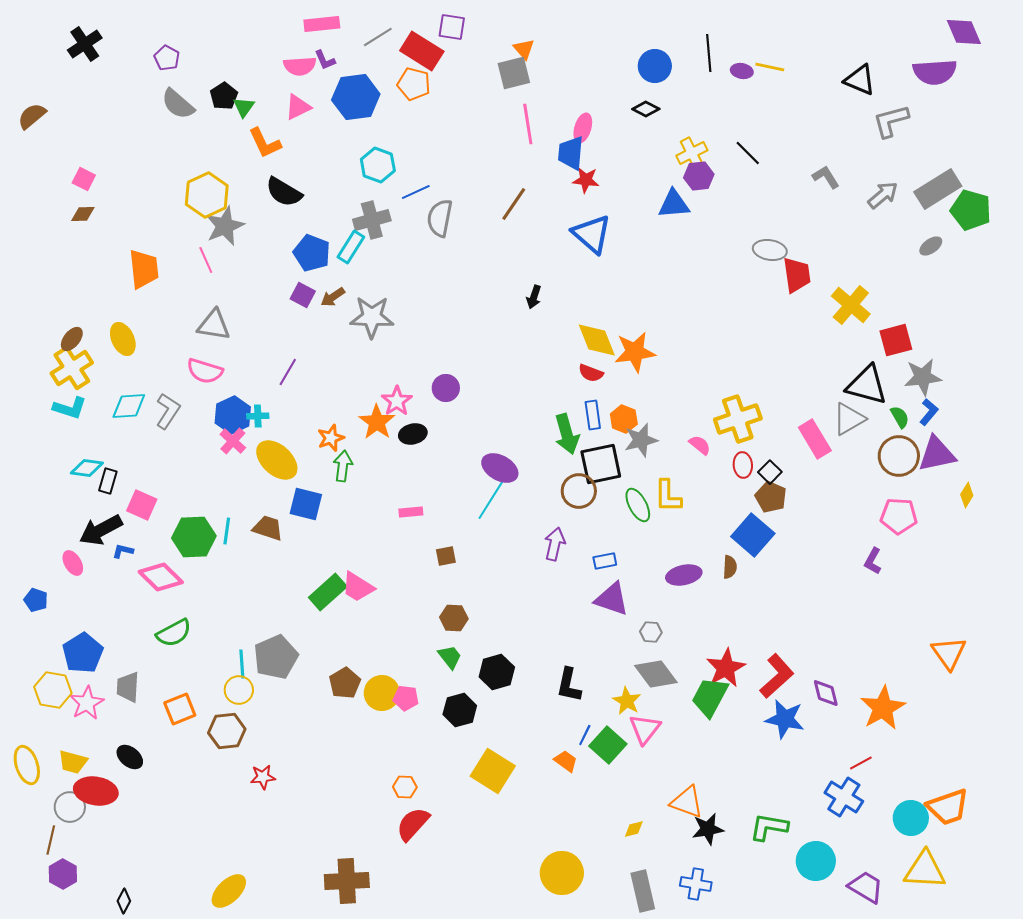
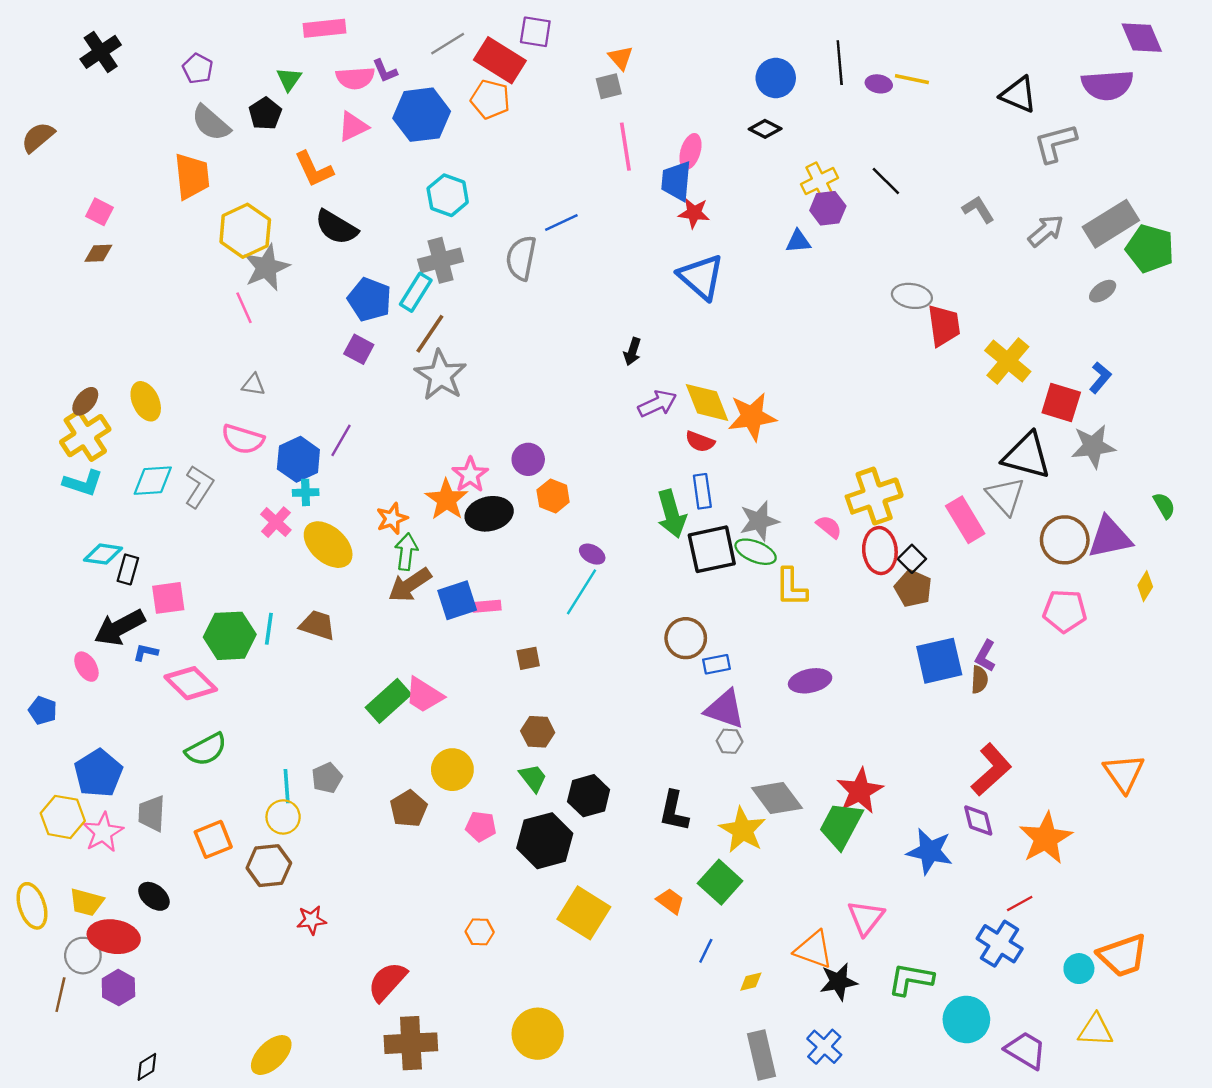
pink rectangle: (322, 24) -> (325, 28), moved
gray square: (514, 73) -> (609, 86), size x0.7
green triangle: (244, 107) -> (289, 79), moved
blue line: (416, 192) -> (561, 222), moved
brown line: (514, 204) -> (430, 334), moved
blue triangle: (674, 204) -> (798, 241), size x0.7
orange trapezoid: (144, 269) -> (192, 176), moved
brown arrow: (333, 297) -> (410, 585), moved, size x1.5
gray star: (372, 317) -> (441, 375), turned 30
gray triangle: (214, 325) -> (253, 385), size x0.6
red square: (896, 340) -> (1061, 402), turned 32
blue L-shape: (929, 412) -> (1100, 378), moved
blue hexagon: (233, 415) -> (298, 459), moved
green semicircle: (900, 417) -> (1164, 506), moved
orange hexagon: (624, 419) -> (553, 496), moved
gray triangle: (849, 419) -> (1005, 496), turned -42
black ellipse: (413, 434) -> (489, 514), size x1.4
red ellipse: (743, 465) -> (880, 551), size x1.5
purple ellipse: (500, 468) -> (592, 554), size x0.6
brown circle: (579, 491) -> (686, 638), moved
blue square: (306, 504) -> (457, 600), moved, turned -32
pink square: (142, 505) -> (168, 598), turned -32
green ellipse: (638, 505) -> (756, 552), moved, turned -40
blue square: (753, 535) -> (939, 661), moved, turned 36
purple arrow: (555, 544) -> (657, 404), moved, turned 52
purple L-shape: (873, 561) -> (985, 656), moved
brown semicircle: (730, 567) -> (979, 680), moved
gray hexagon: (651, 632) -> (730, 741), moved
gray pentagon: (276, 657) -> (327, 778), size x0.6
red L-shape: (777, 676) -> (991, 770), moved
yellow circle: (382, 693) -> (452, 770), moved
yellow star: (627, 701) -> (743, 830), size x1.4
black hexagon: (460, 710) -> (545, 841), size x1.4
pink triangle: (645, 729) -> (866, 918), moved
blue line: (585, 735) -> (706, 951), moved
cyan circle: (911, 818) -> (1079, 969), size x0.7
red semicircle: (413, 824) -> (387, 982), moved
yellow triangle: (925, 870) -> (1095, 1030), size x0.7
yellow circle: (562, 873) -> (538, 1034), moved
purple hexagon: (63, 874) -> (118, 988), moved
blue cross: (696, 884) -> (824, 1047), turned 32
black diamond: (124, 901) -> (147, 1067), turned 30

